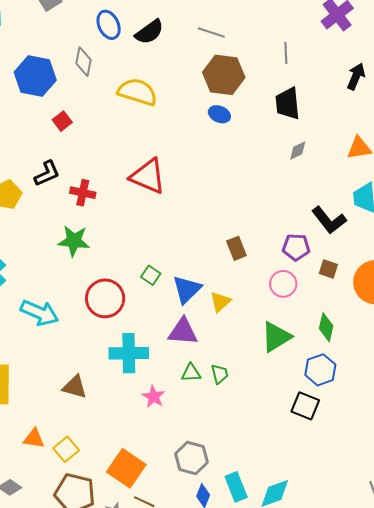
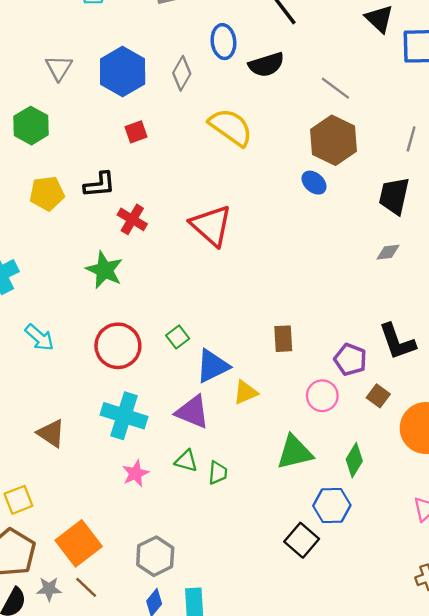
cyan arrow: (40, 313) -> (39, 337), size x0.7

